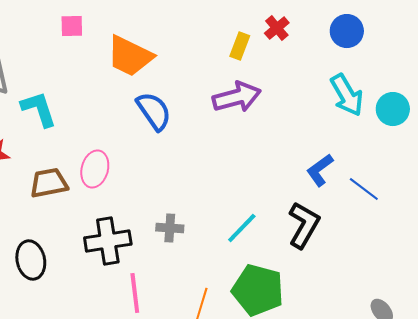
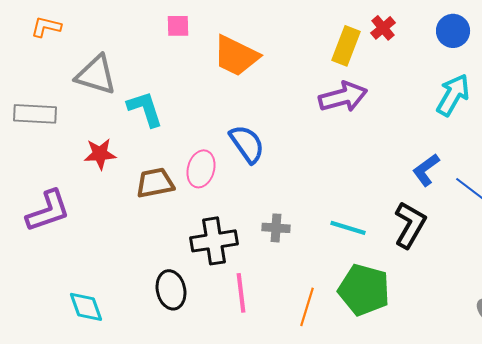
yellow rectangle: (240, 46) -> (346, 46), size x1.4
cyan arrow: (347, 95) -> (453, 95), turned -120
blue semicircle: (154, 111) -> (247, 144), moved
cyan line: (242, 228) -> (348, 228), turned 63
black ellipse: (31, 260) -> (171, 290), moved

